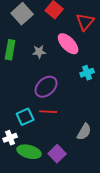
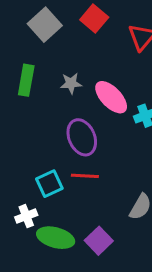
pink ellipse: (68, 44) -> (111, 97), moved
purple ellipse: (46, 87) -> (82, 137), turned -70

